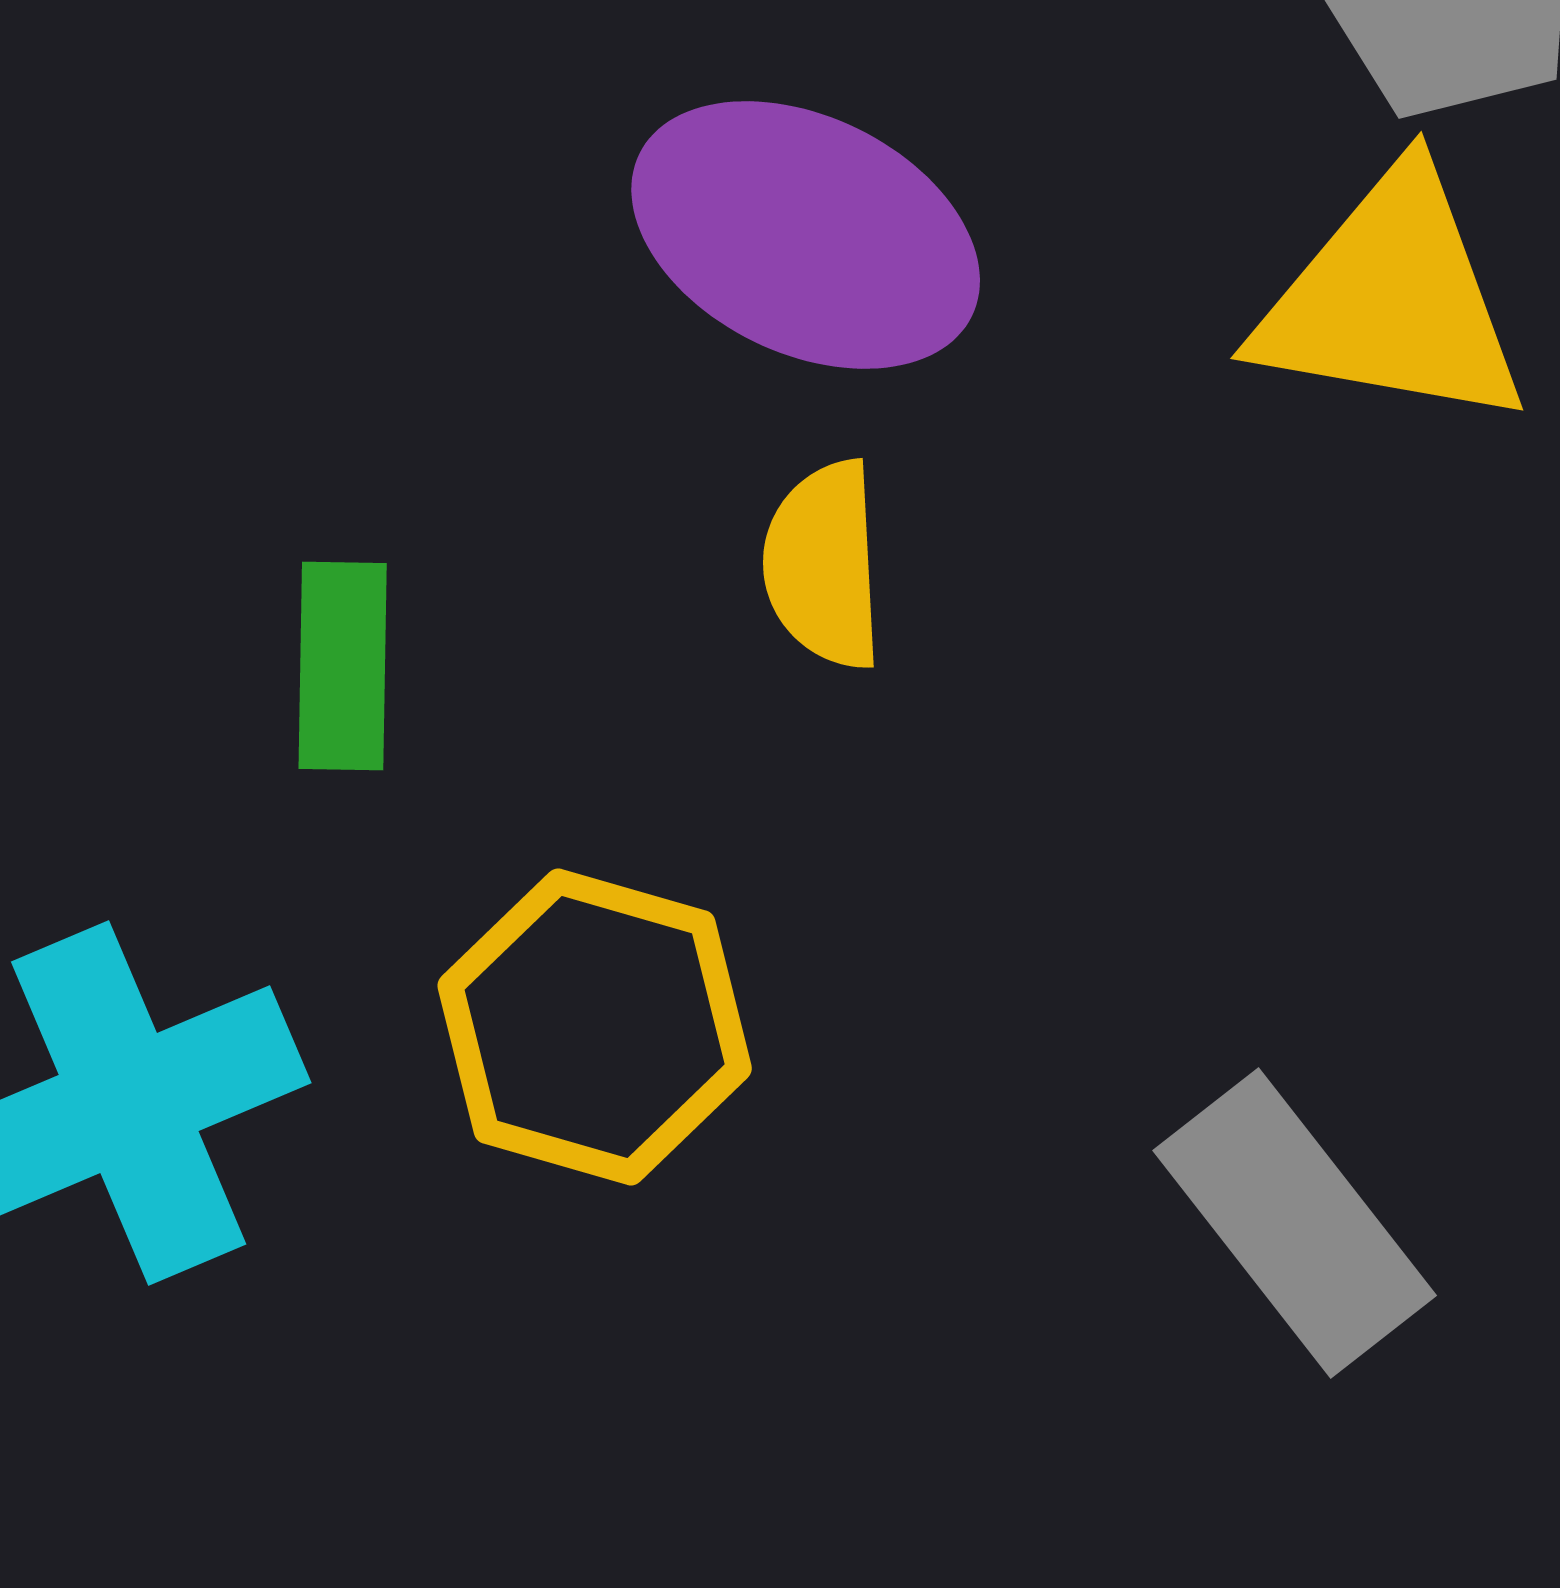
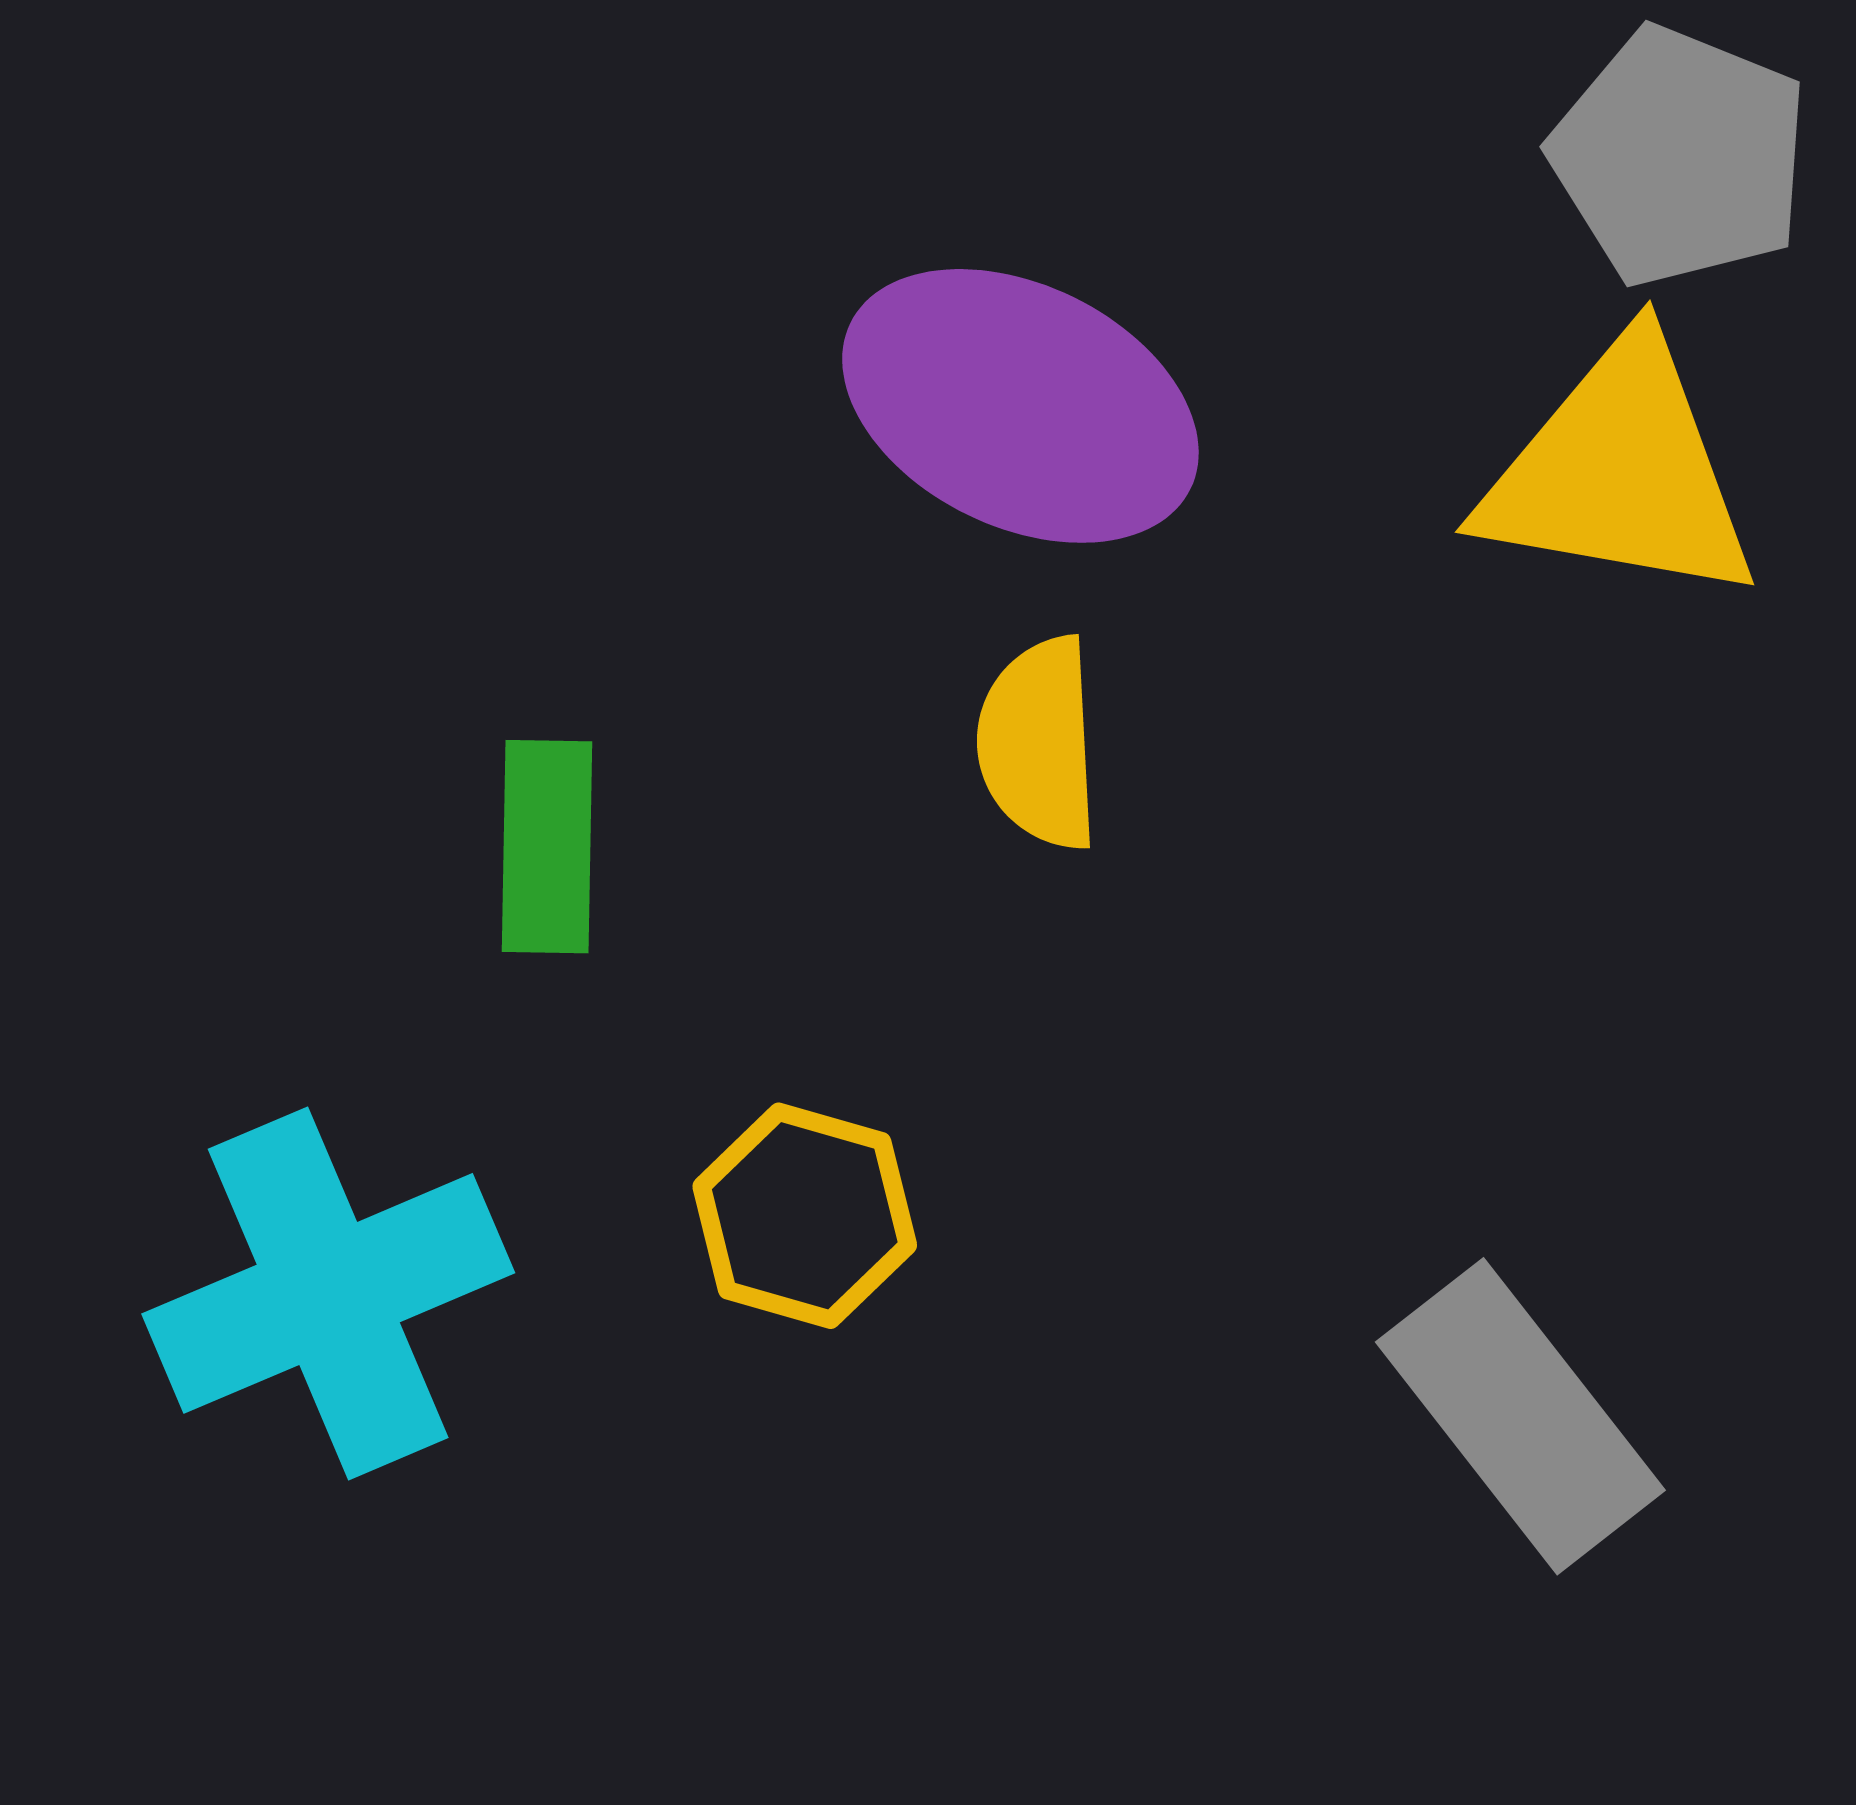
yellow hexagon: (595, 1027) -> (805, 1216), size x0.7

